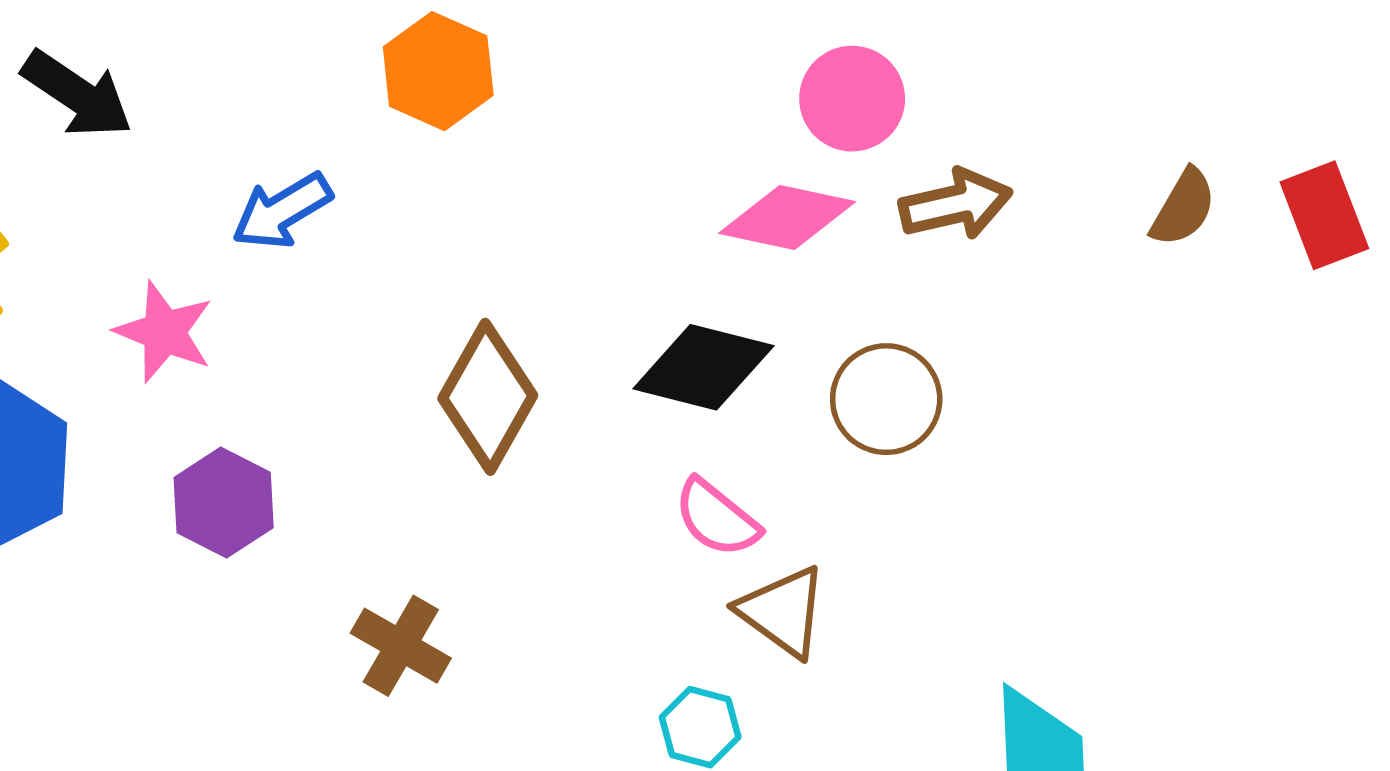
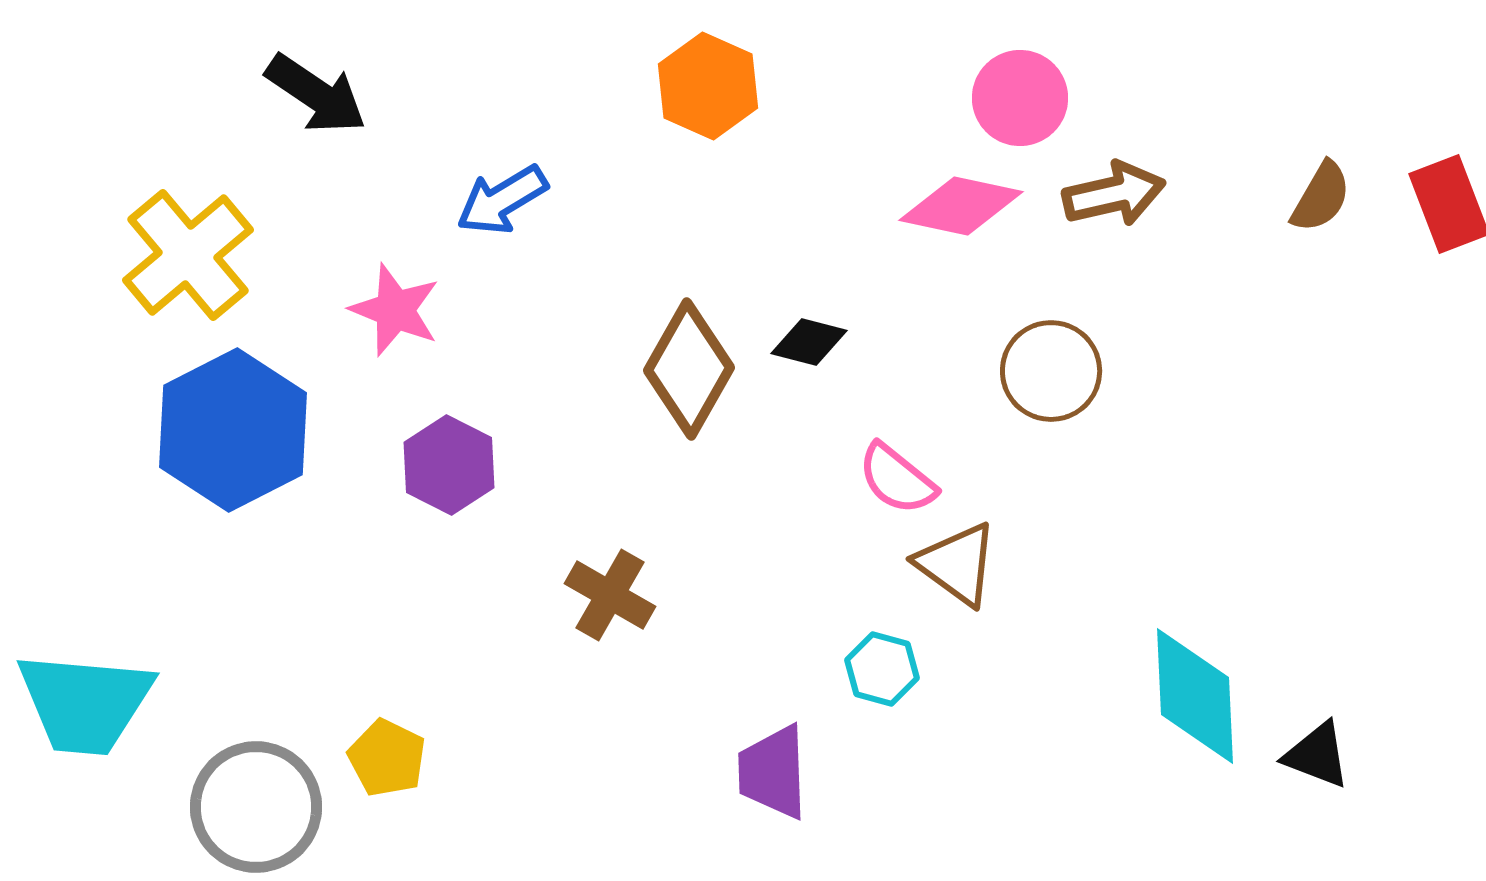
orange hexagon: (438, 71) -> (708, 86), moved
black diamond: (703, 367) -> (809, 342), moved, size x0.6

